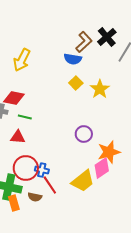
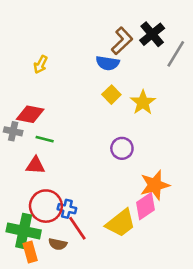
yellow arrow: (22, 60) -> (41, 64), size x0.6
purple circle: (84, 134) -> (122, 148), moved

